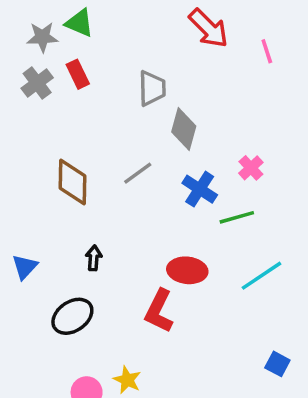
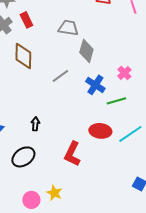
gray trapezoid: (152, 88) -> (68, 28), turned -80
brown diamond: (72, 182) -> (23, 56), moved
red ellipse: (187, 270) -> (100, 131), moved

